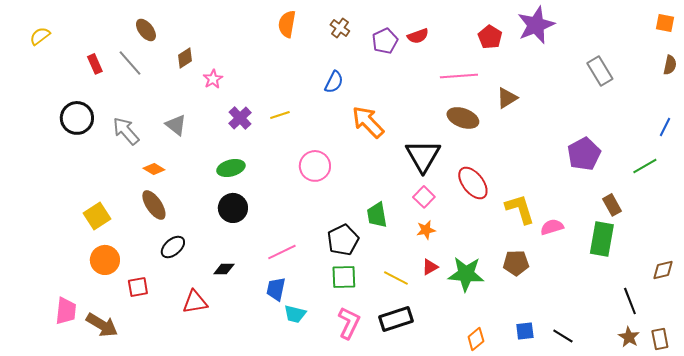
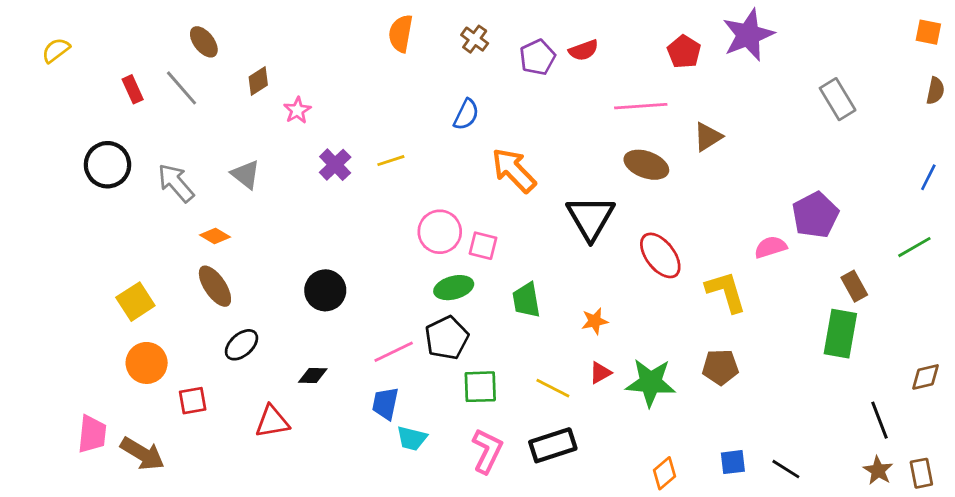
green line: (645, 166) -> (914, 247), moved
green ellipse: (231, 168) -> (454, 288), moved
pink square: (424, 197) -> (483, 246), moved, turned -30
pink semicircle: (552, 227) -> (771, 247), moved
black pentagon: (343, 240) -> (447, 338), moved

